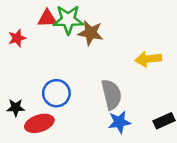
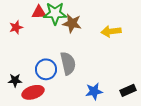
yellow arrow: (148, 59) -> (111, 31), moved
gray semicircle: (112, 94) -> (68, 63), moved

